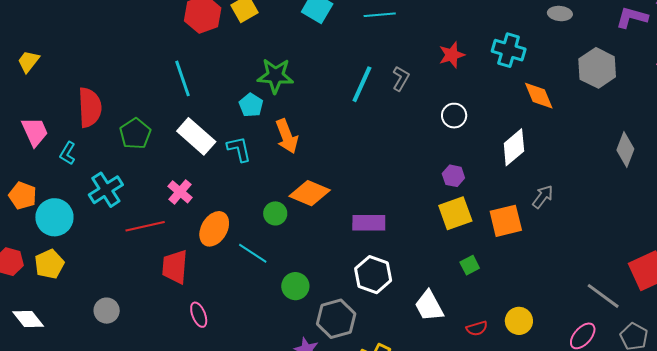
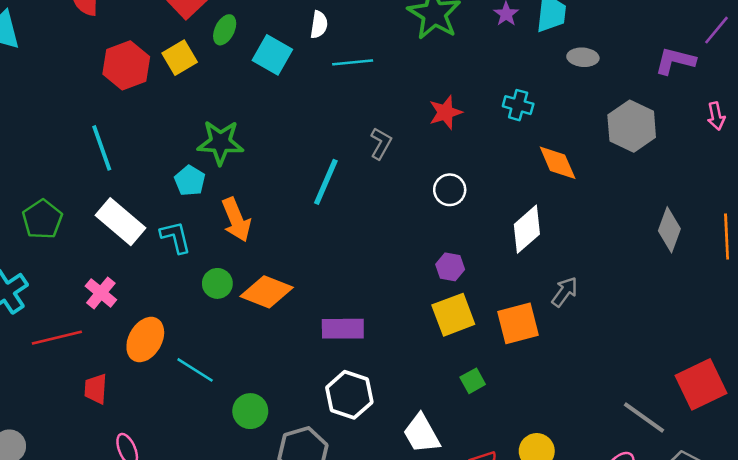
cyan cross: (509, 50) -> (518, 105), size x0.7
cyan line: (362, 84) -> (326, 182), moved
green circle: (275, 213) -> (217, 283), moved
red trapezoid: (175, 267) -> (96, 389), size x0.7

